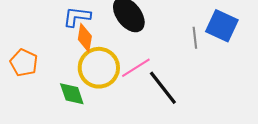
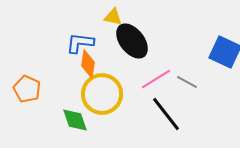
gray line: (195, 38) -> (187, 82), moved, turned -55
pink line: (136, 68) -> (156, 79), moved

